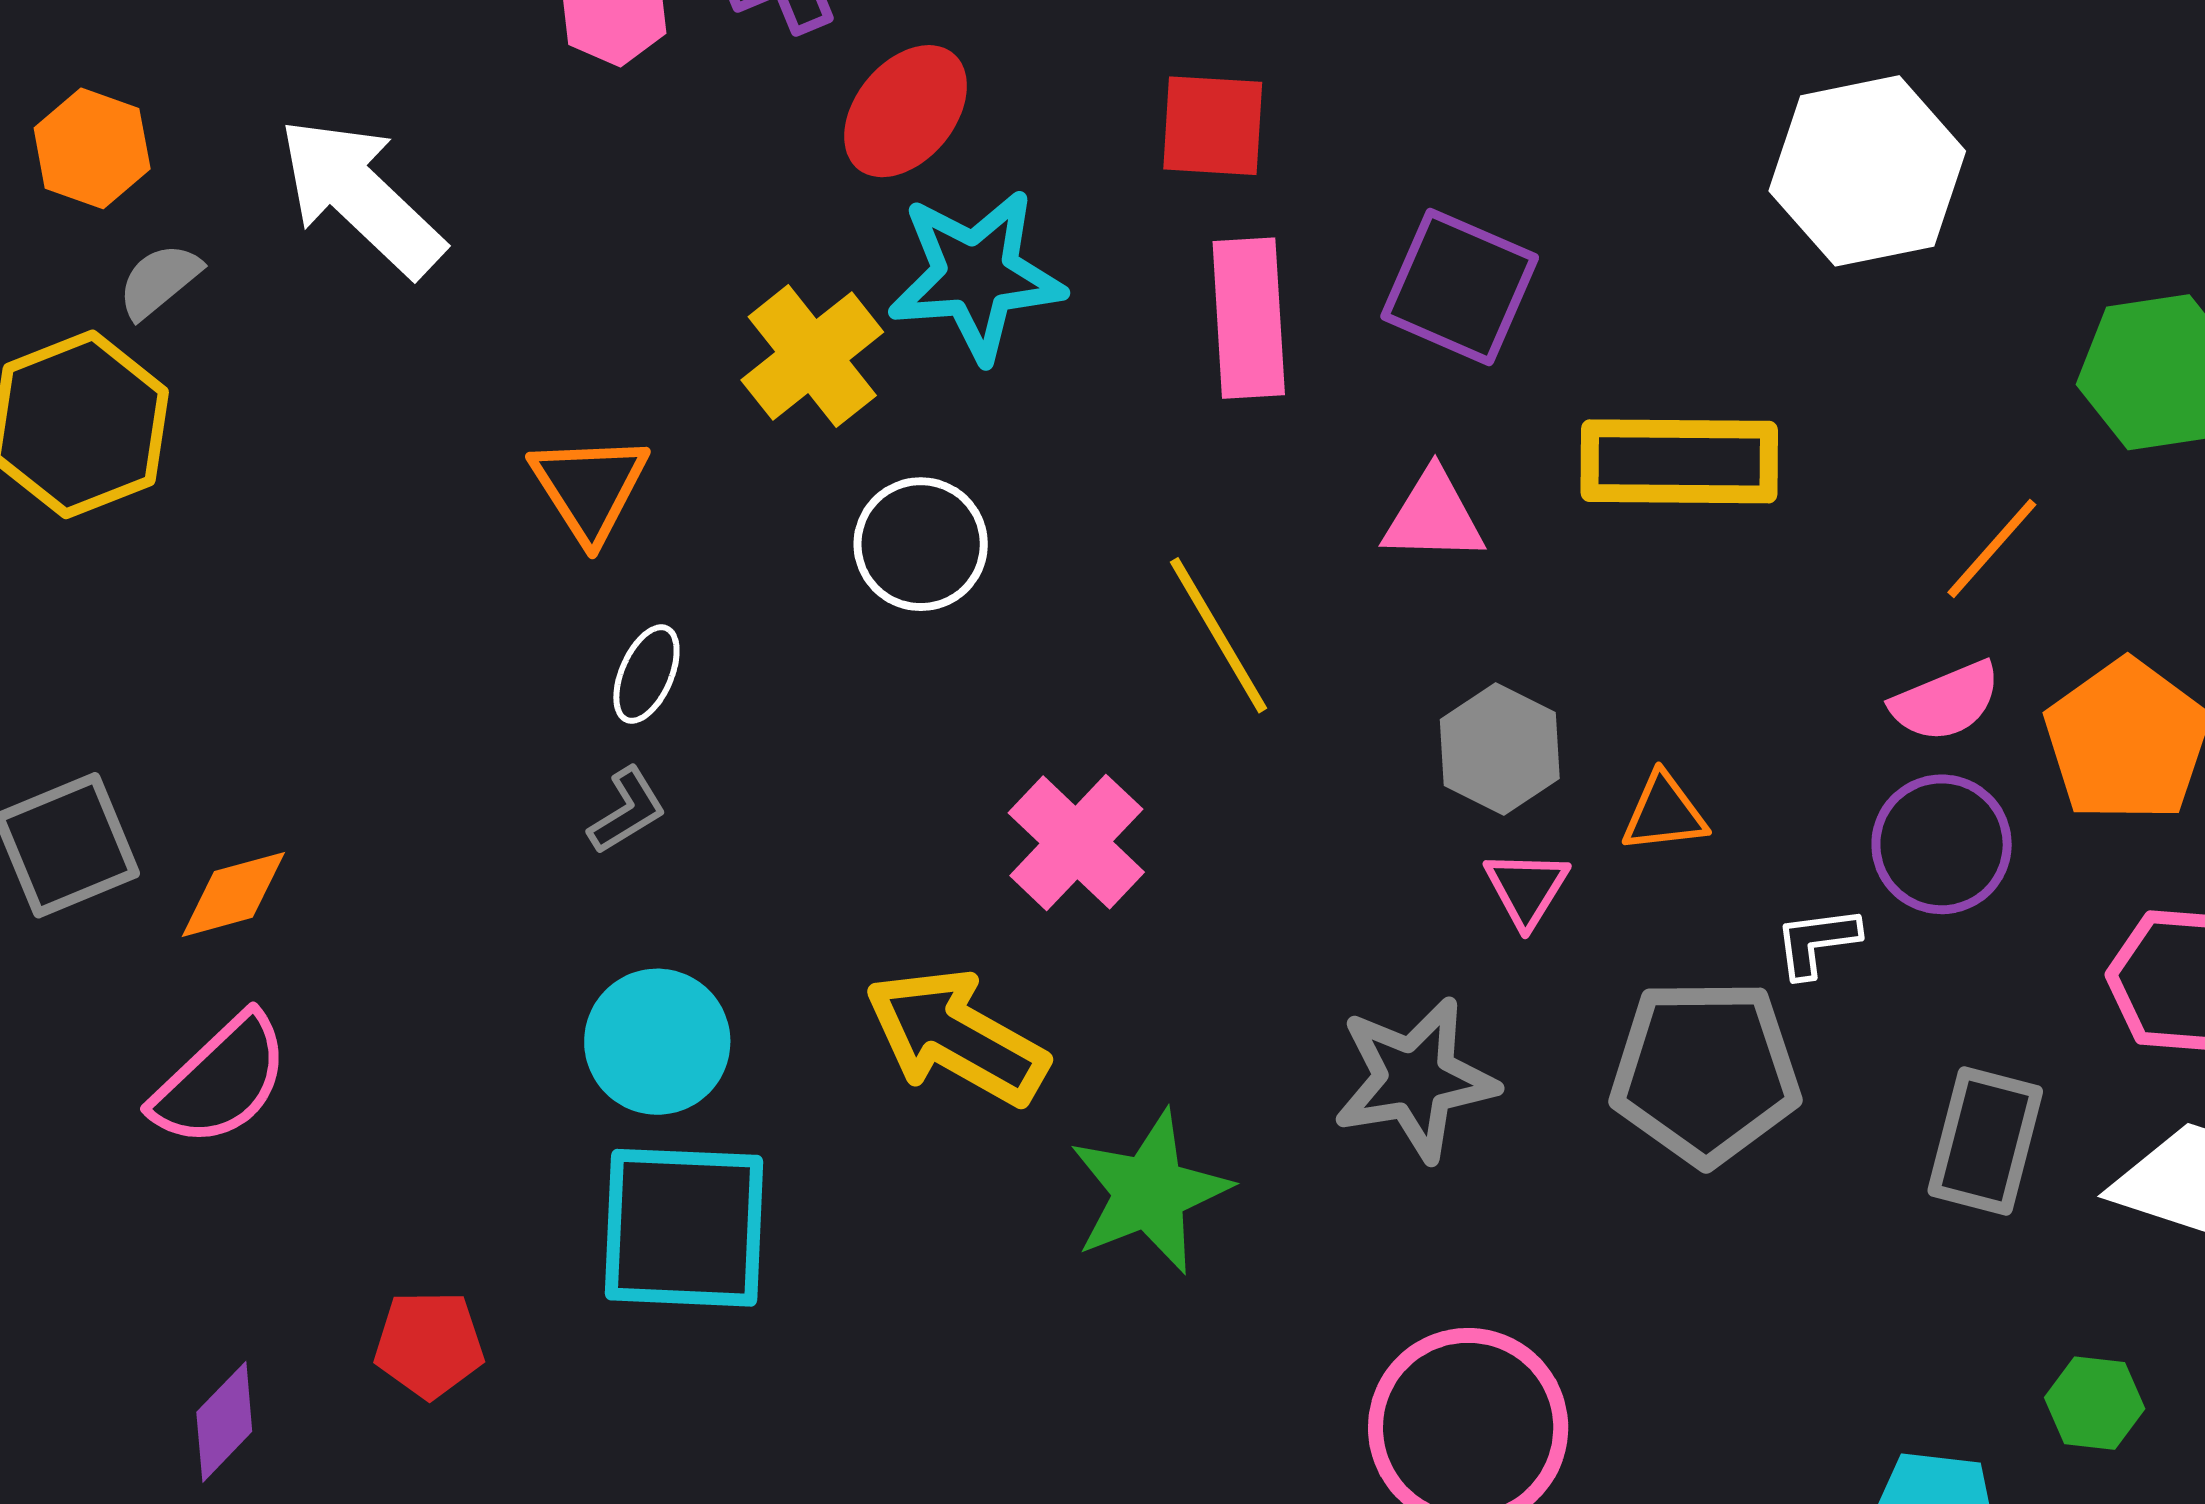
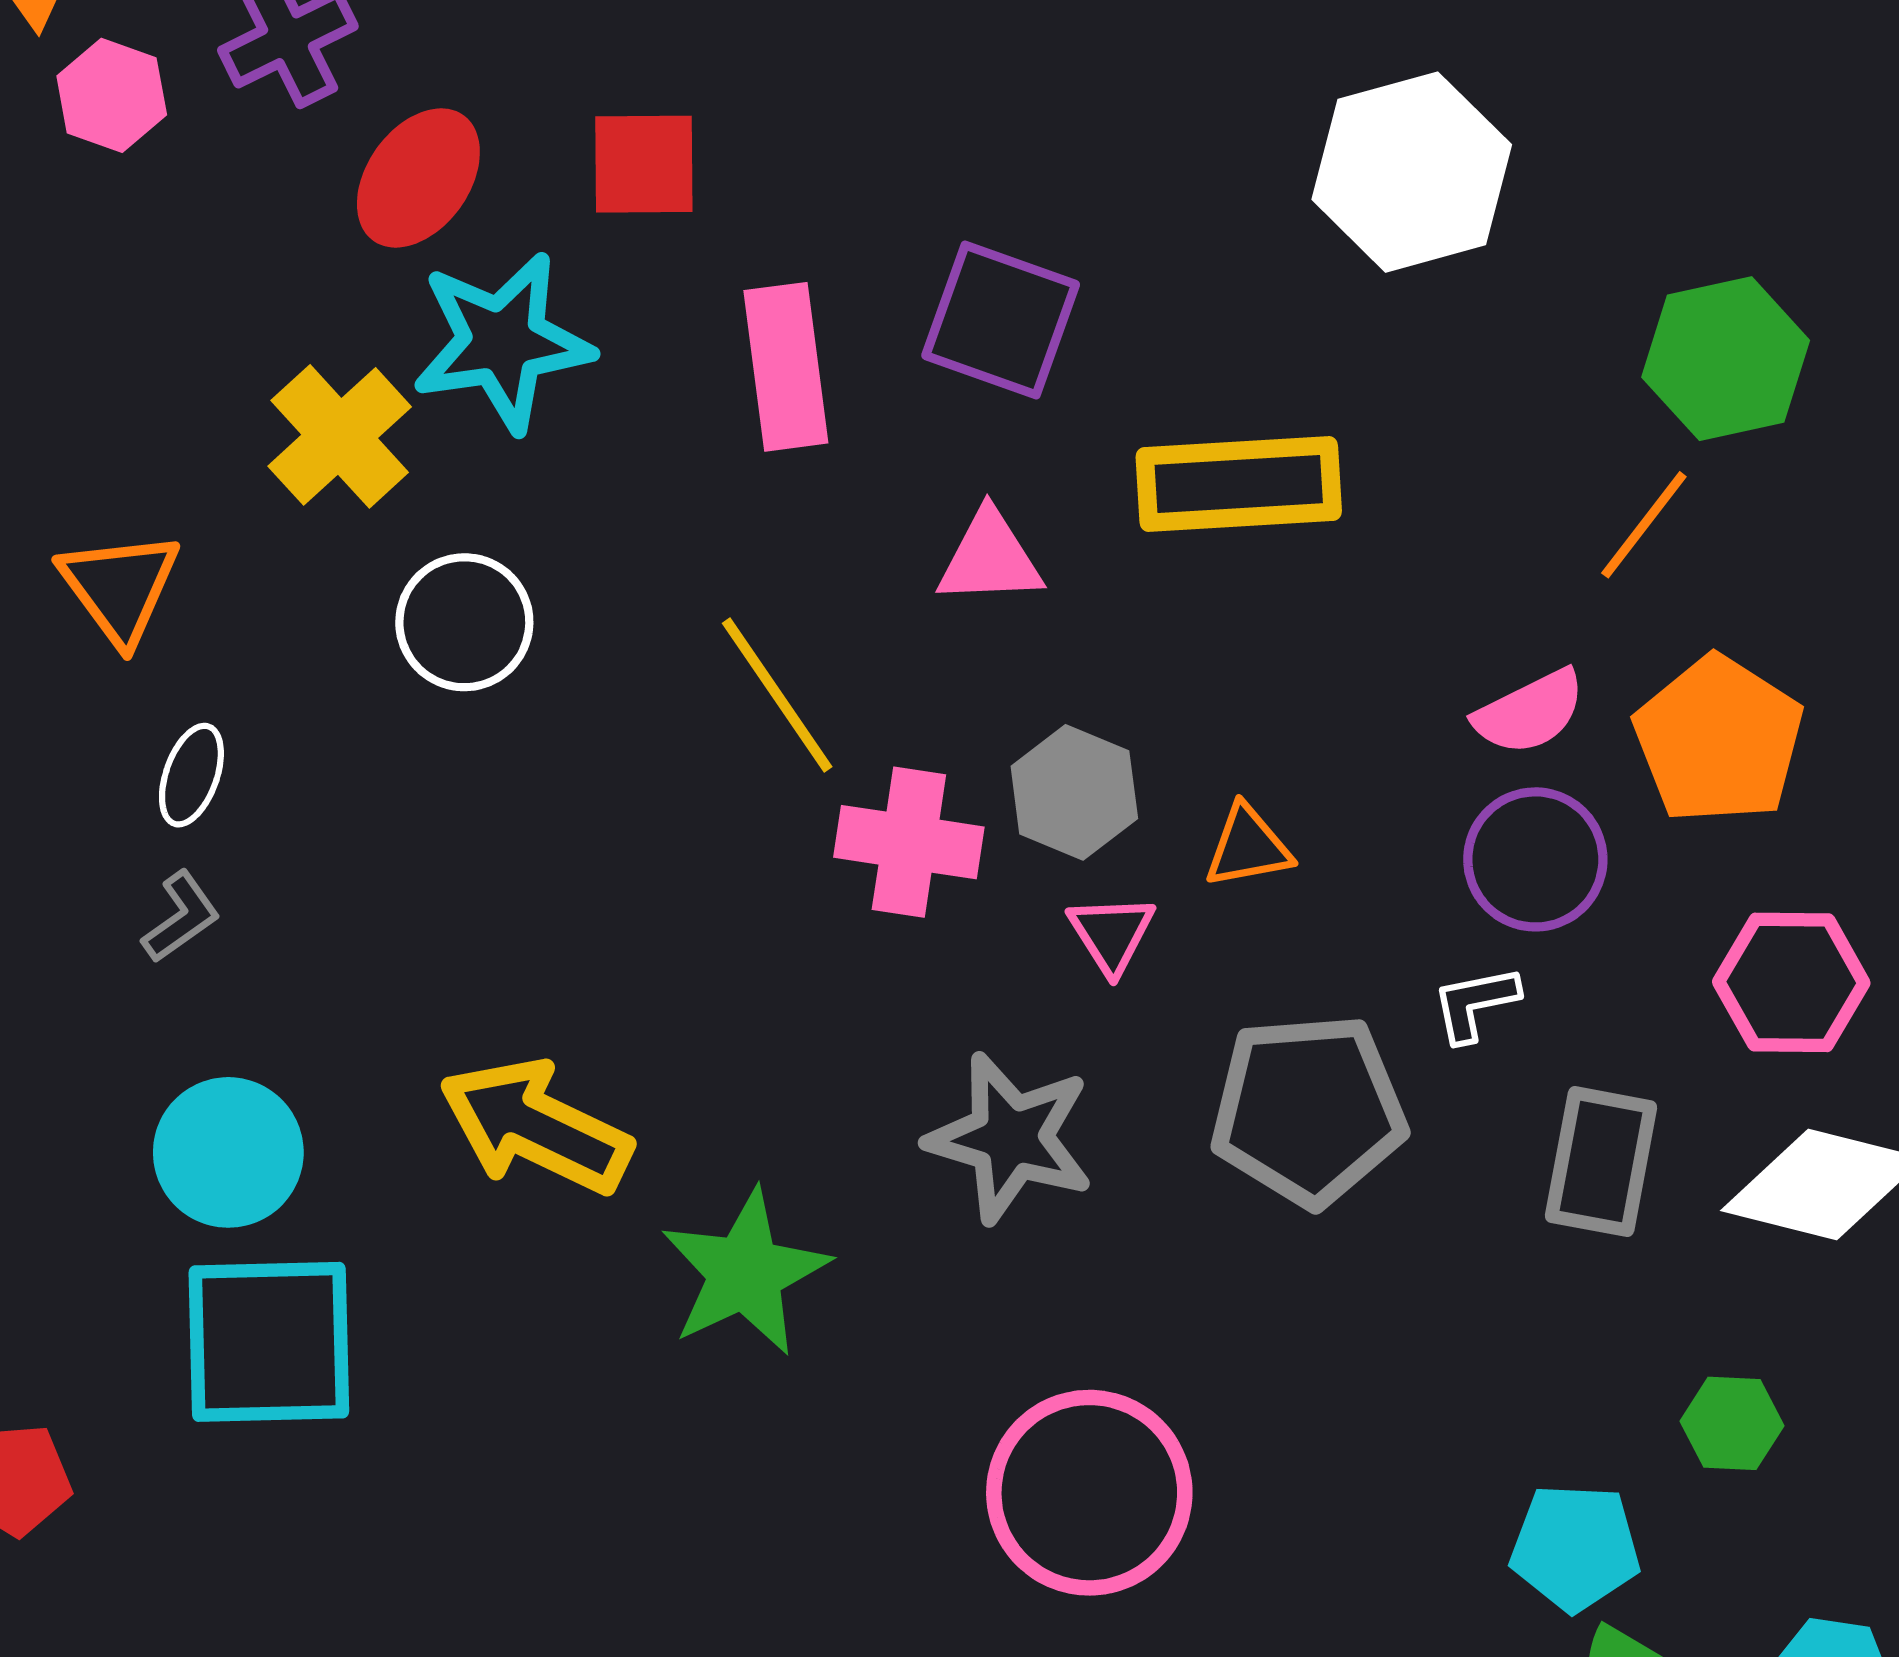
red square: (1213, 126) -> (644, 164), moved
orange line: (1992, 549) -> (1644, 525), moved
pink cross: (1076, 842) -> (909, 842), moved, turned -31
white L-shape: (1817, 942) -> (1475, 1004), moved
gray star: (1415, 1079) -> (1010, 1138), turned 30

